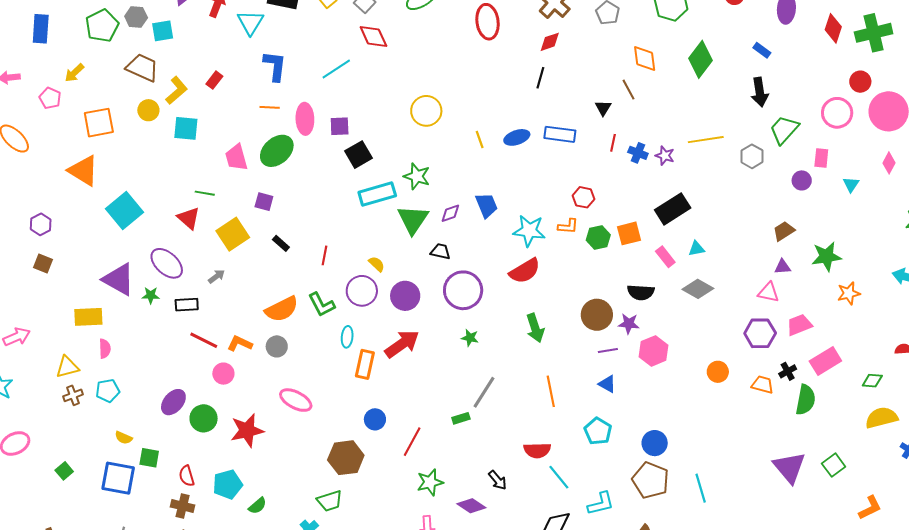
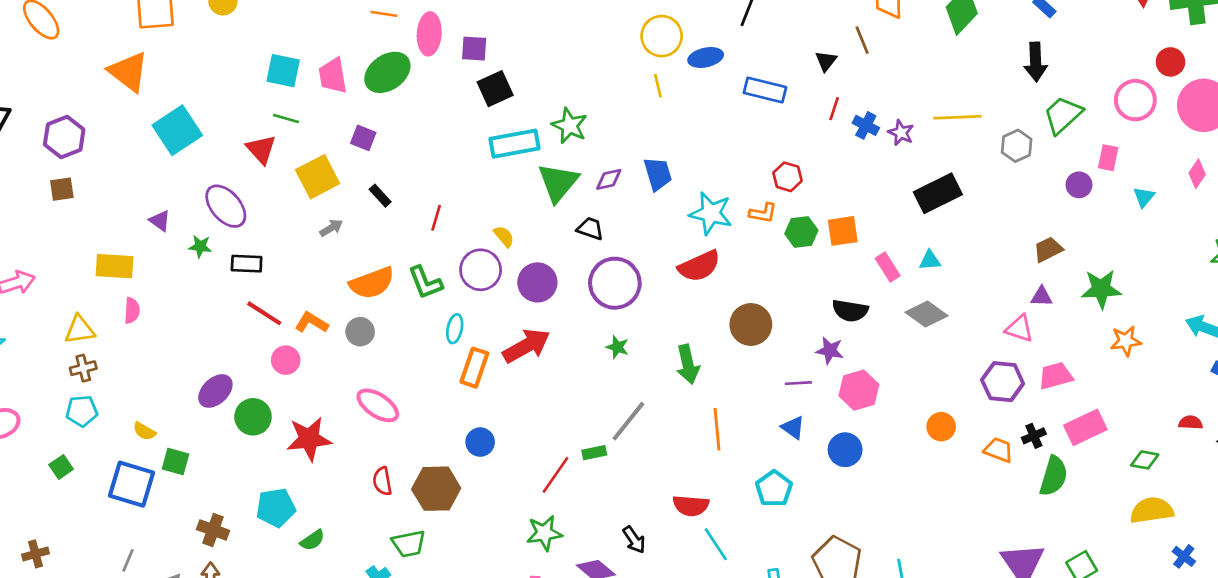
yellow circle: (426, 111) -> (662, 36), moved
cyan square: (186, 128) -> (283, 71), moved
blue ellipse: (517, 137) -> (706, 57), moved
black rectangle: (673, 209) -> (938, 193), moved
purple hexagon: (41, 224) -> (64, 137), size x1.4
brown square: (43, 264) -> (62, 189), turned -36
gray arrow: (216, 276) -> (331, 228), moved
purple triangle: (119, 279) -> (160, 221), size x0.5
brown circle: (597, 315) -> (751, 324), moved
green arrow: (535, 328) -> (688, 364), moved
cyan pentagon: (108, 391) -> (82, 411), moved
red line: (412, 442) -> (556, 475), moved
blue circle: (655, 443) -> (845, 450), moved
red semicircle: (187, 476) -> (382, 481), moved

